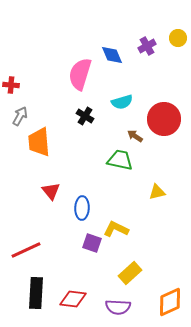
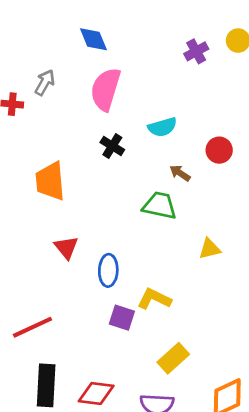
blue diamond: (112, 55) -> (93, 39), moved
gray arrow: (20, 116) -> (45, 82), moved
red circle: (164, 119) -> (219, 150), size x0.6

